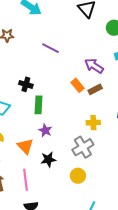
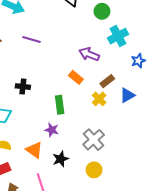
purple line: (50, 48) -> (32, 40), moved
brown rectangle: (95, 89) -> (107, 81), moved
green rectangle: (39, 105) -> (60, 105), moved
yellow cross: (93, 123) -> (99, 99), moved, turned -32

